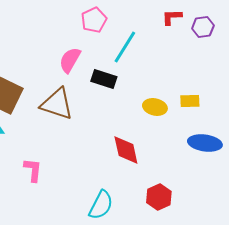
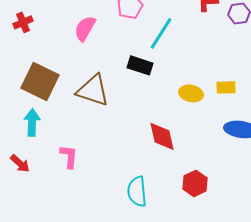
pink semicircle: (70, 60) -> (85, 28), moved
cyan semicircle: (101, 205) -> (137, 191), turned 148

